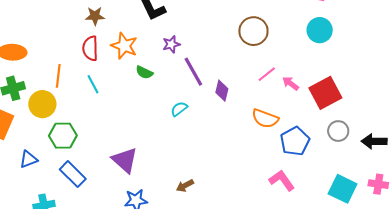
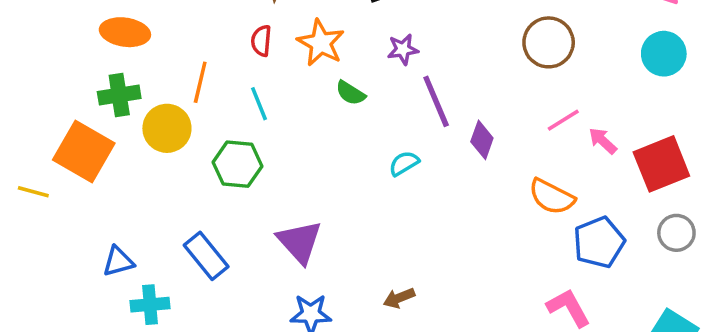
red semicircle: (90, 48) -> (261, 41), size x0.7
green hexagon: (63, 136) -> (237, 164), moved
blue triangle: (28, 159) -> (118, 261), moved

